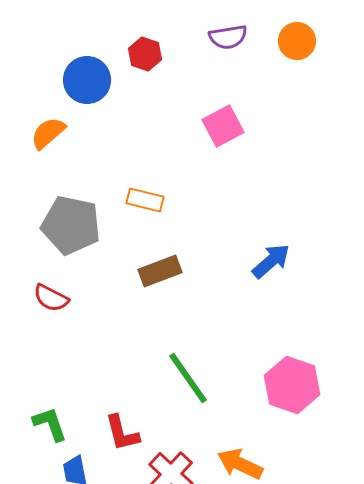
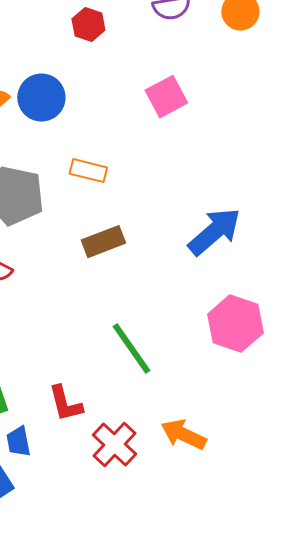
blue circle: (87, 80) -> (41, 98), moved
blue arrow: (271, 261) -> (214, 232), size x1.4
pink hexagon: (292, 385) -> (235, 324), moved

